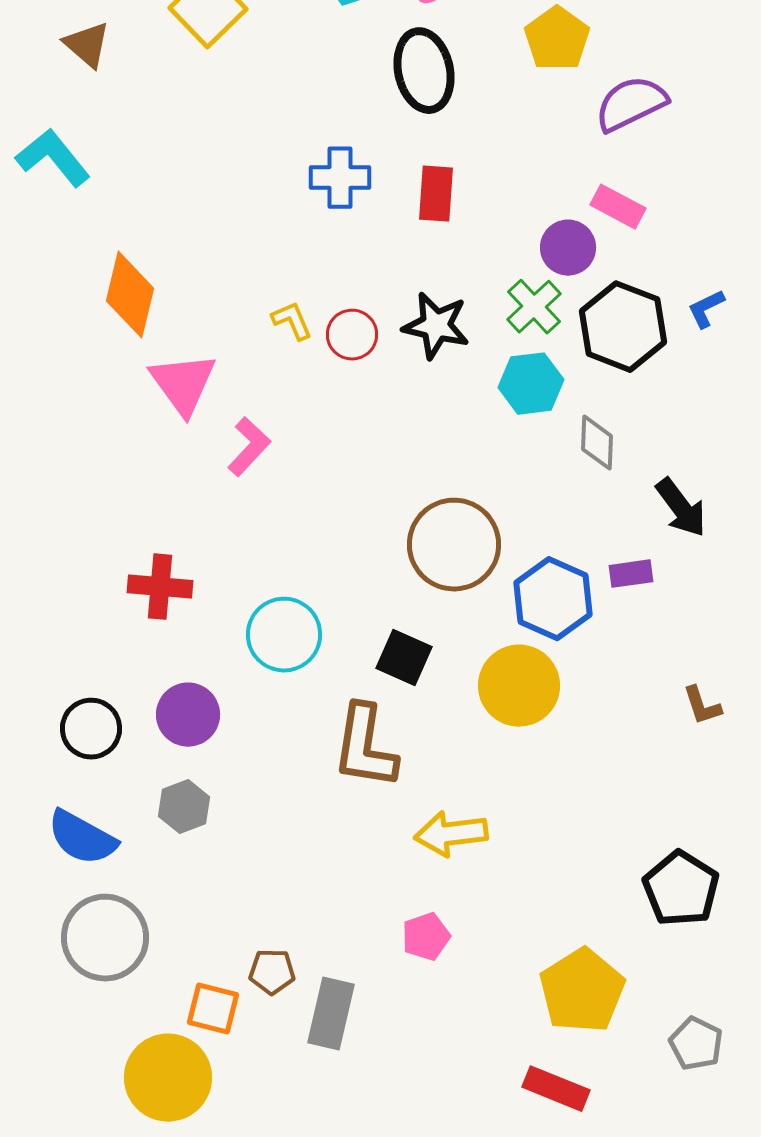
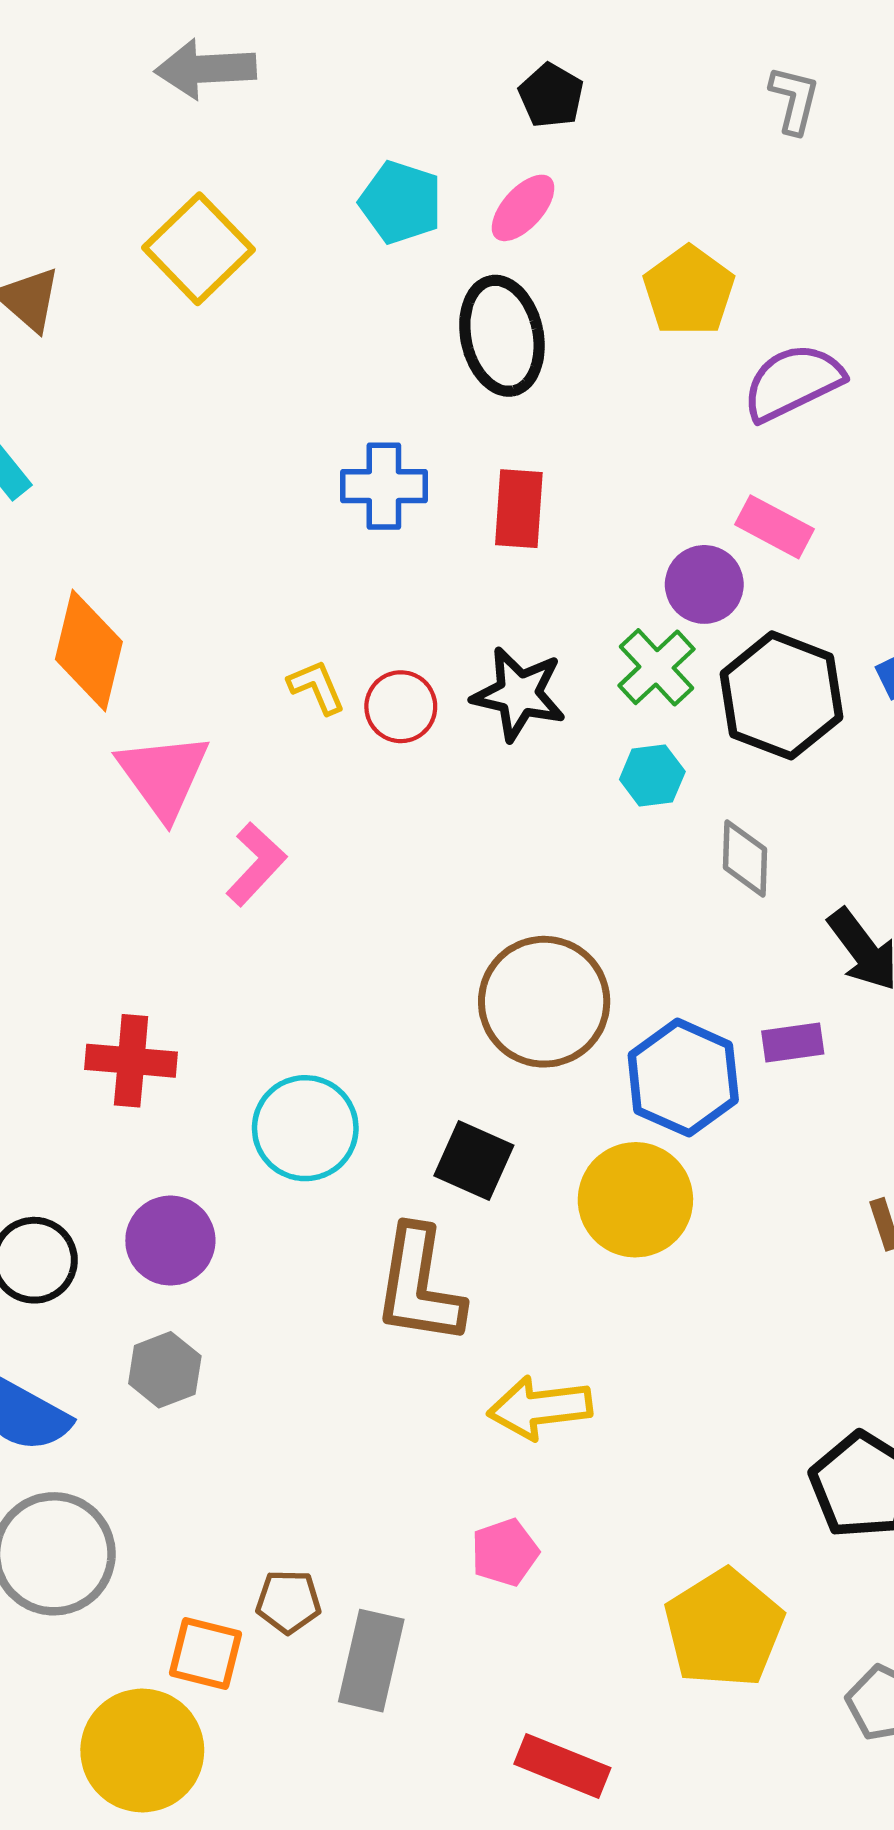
cyan hexagon: (531, 384) -> (652, 776), size x0.7
red rectangle: (556, 1089) -> (562, 1766), moved

